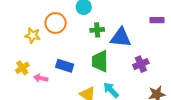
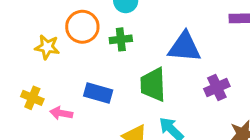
green cross: (97, 30) -> (121, 39), moved
yellow cross: (22, 68) -> (32, 98), turned -32

